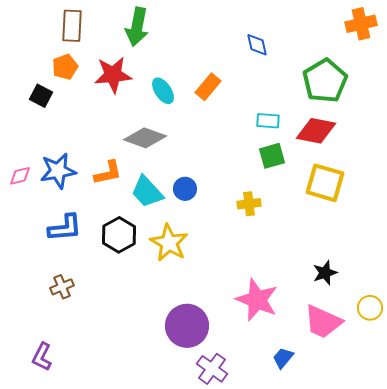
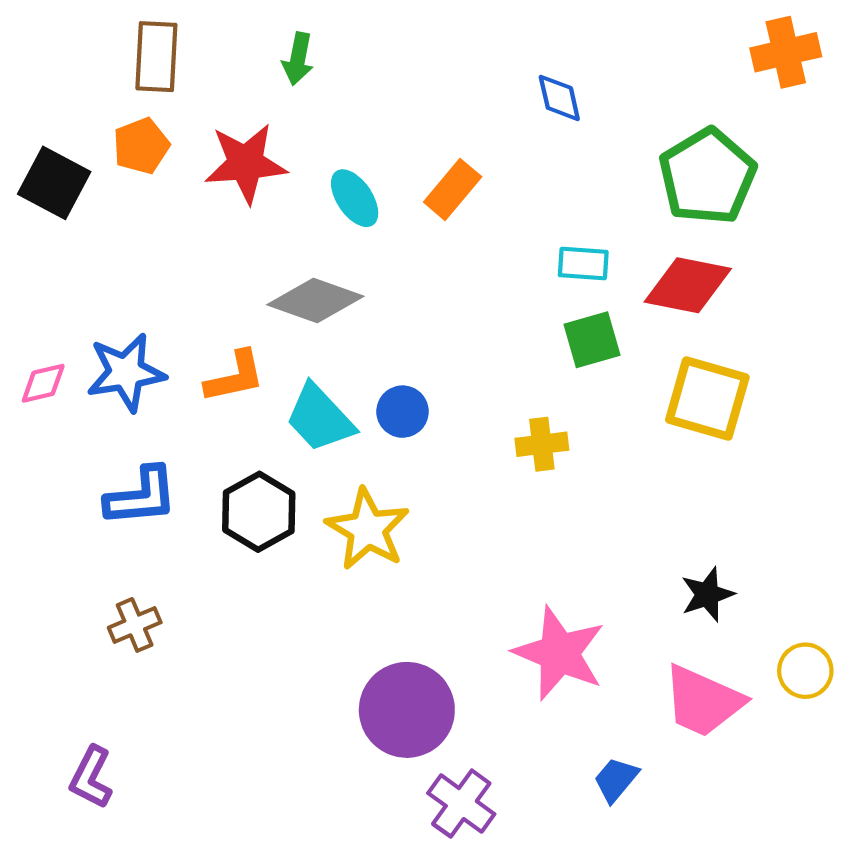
green arrow: (137, 27) -> (298, 59), size x0.6
black square: (41, 96) -> (54, 183), moved, size x1.4

